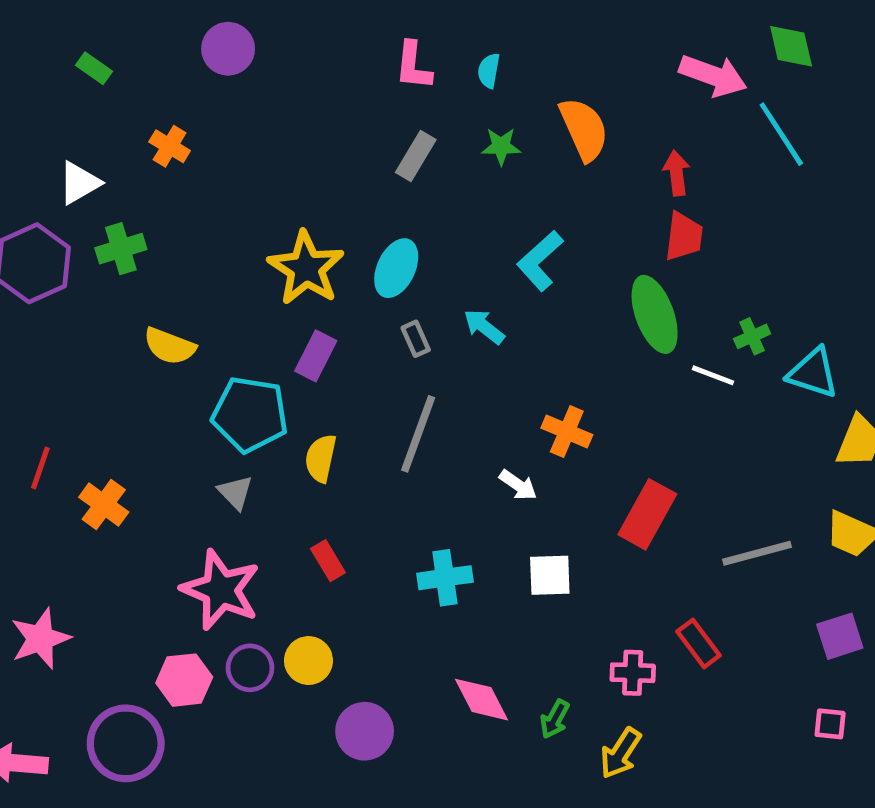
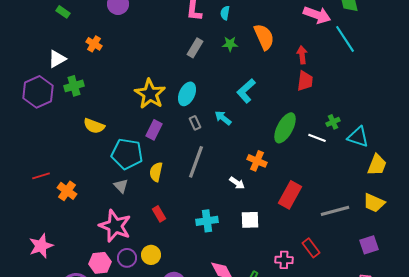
green ellipse: (655, 314) -> (285, 128), moved, turned 48
red line: (40, 468) -> (41, 176), turned 54

